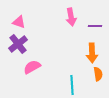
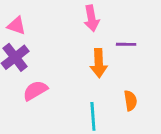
purple line: (95, 26) -> (126, 44), moved
orange arrow: (92, 53) -> (99, 63), moved

